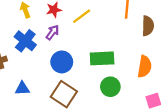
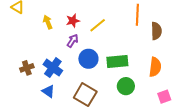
blue cross: (25, 41) -> (53, 68), moved
blue circle: (62, 62) -> (88, 59), moved
blue triangle: (22, 88) -> (48, 91), turned 40

